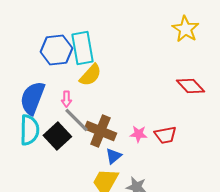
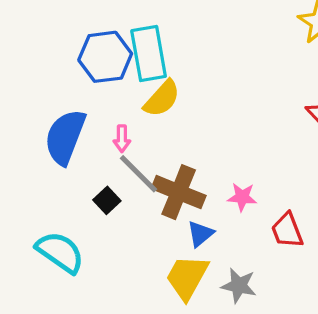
cyan semicircle: (29, 130) -> (60, 252), moved, turned -56
red trapezoid: (165, 135) -> (287, 230), moved, turned 80
black square: (57, 136) -> (107, 200), size x0.6

